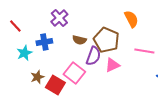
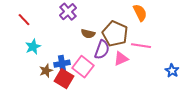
blue cross: (44, 42) -> (62, 64), moved
pink line: (144, 51) -> (141, 46), moved

